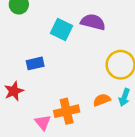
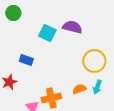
blue rectangle: (35, 63) -> (26, 60), turned 32

